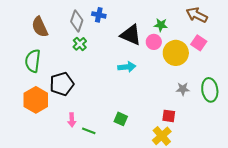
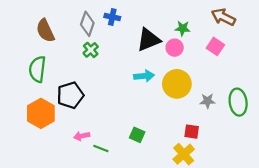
black triangle: (131, 35) -> (149, 40), turned -45
pink square: (199, 43) -> (215, 46), moved
yellow circle: (176, 53) -> (177, 84), moved
pink arrow: (72, 120) -> (82, 136), turned 80

